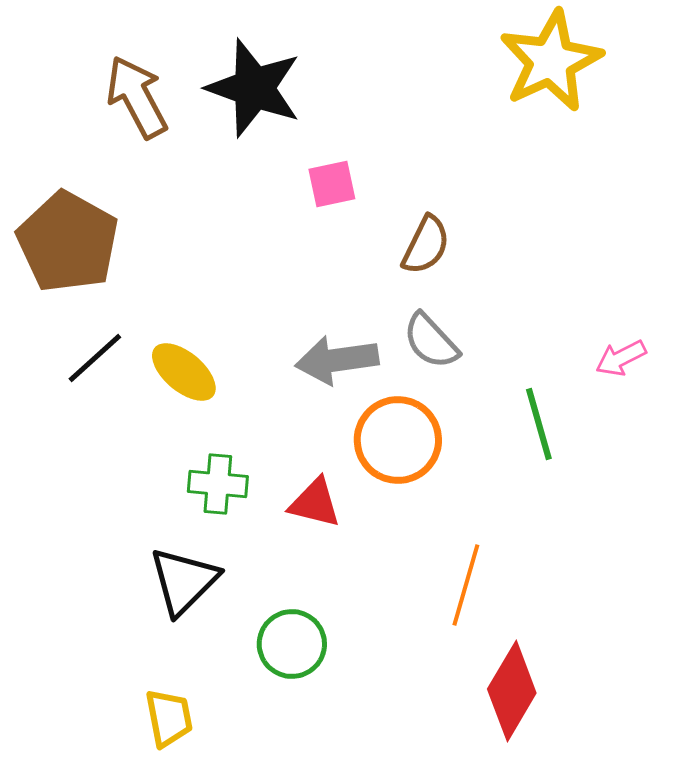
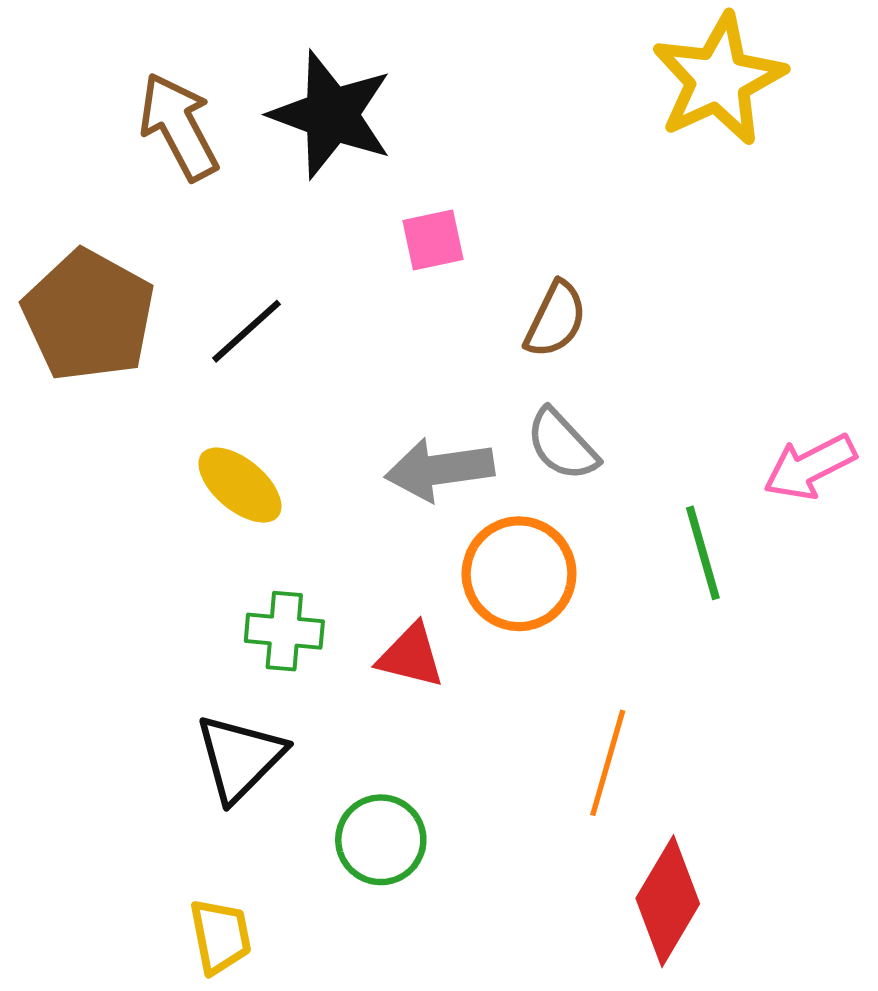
black line: (95, 358) -> (246, 331), moved
pink arrow: (621, 358) -> (810, 467), size x1.4

